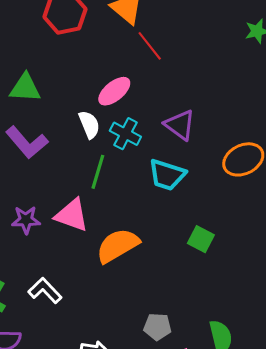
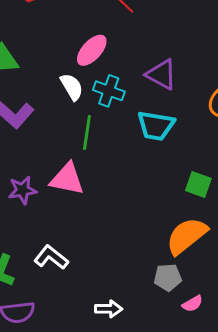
orange semicircle: (118, 246) -> (187, 236), moved

